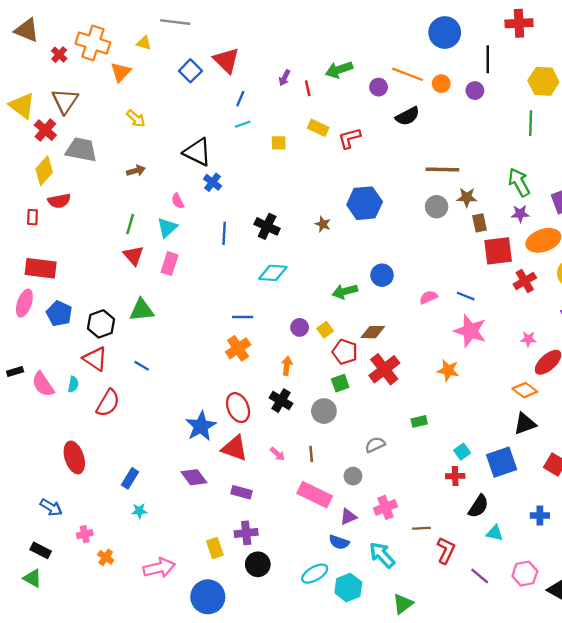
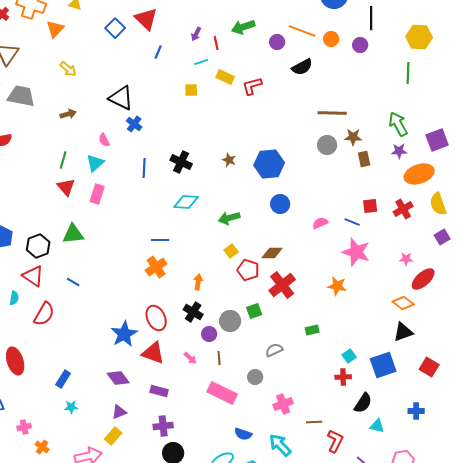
cyan line: (243, 124) -> (201, 62), moved
blue hexagon: (365, 203) -> (269, 164), moved
red square: (498, 251) -> (370, 206), moved, size x0.6
green arrow: (345, 291) -> (229, 218), moved
purple circle: (300, 327) -> (209, 334), moved
green square: (340, 383) -> (254, 311), moved
purple triangle: (348, 517) -> (119, 412), moved
yellow rectangle: (215, 548) -> (113, 436), moved, turned 60

